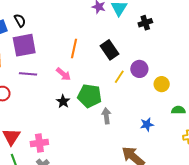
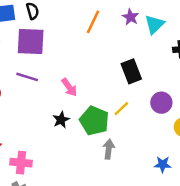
orange line: (74, 49) -> (93, 22), moved
yellow line: (119, 77) -> (121, 109), moved
blue star: (147, 124) -> (163, 164), moved

